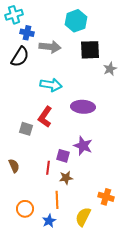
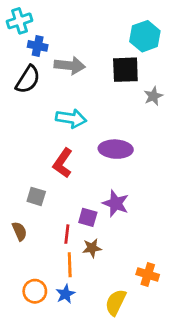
cyan hexagon: (76, 21) -> (145, 36), moved
gray square: (26, 129) -> (36, 196), moved
orange line: (57, 200) -> (70, 265), moved
blue star: (49, 221) -> (65, 294), moved

